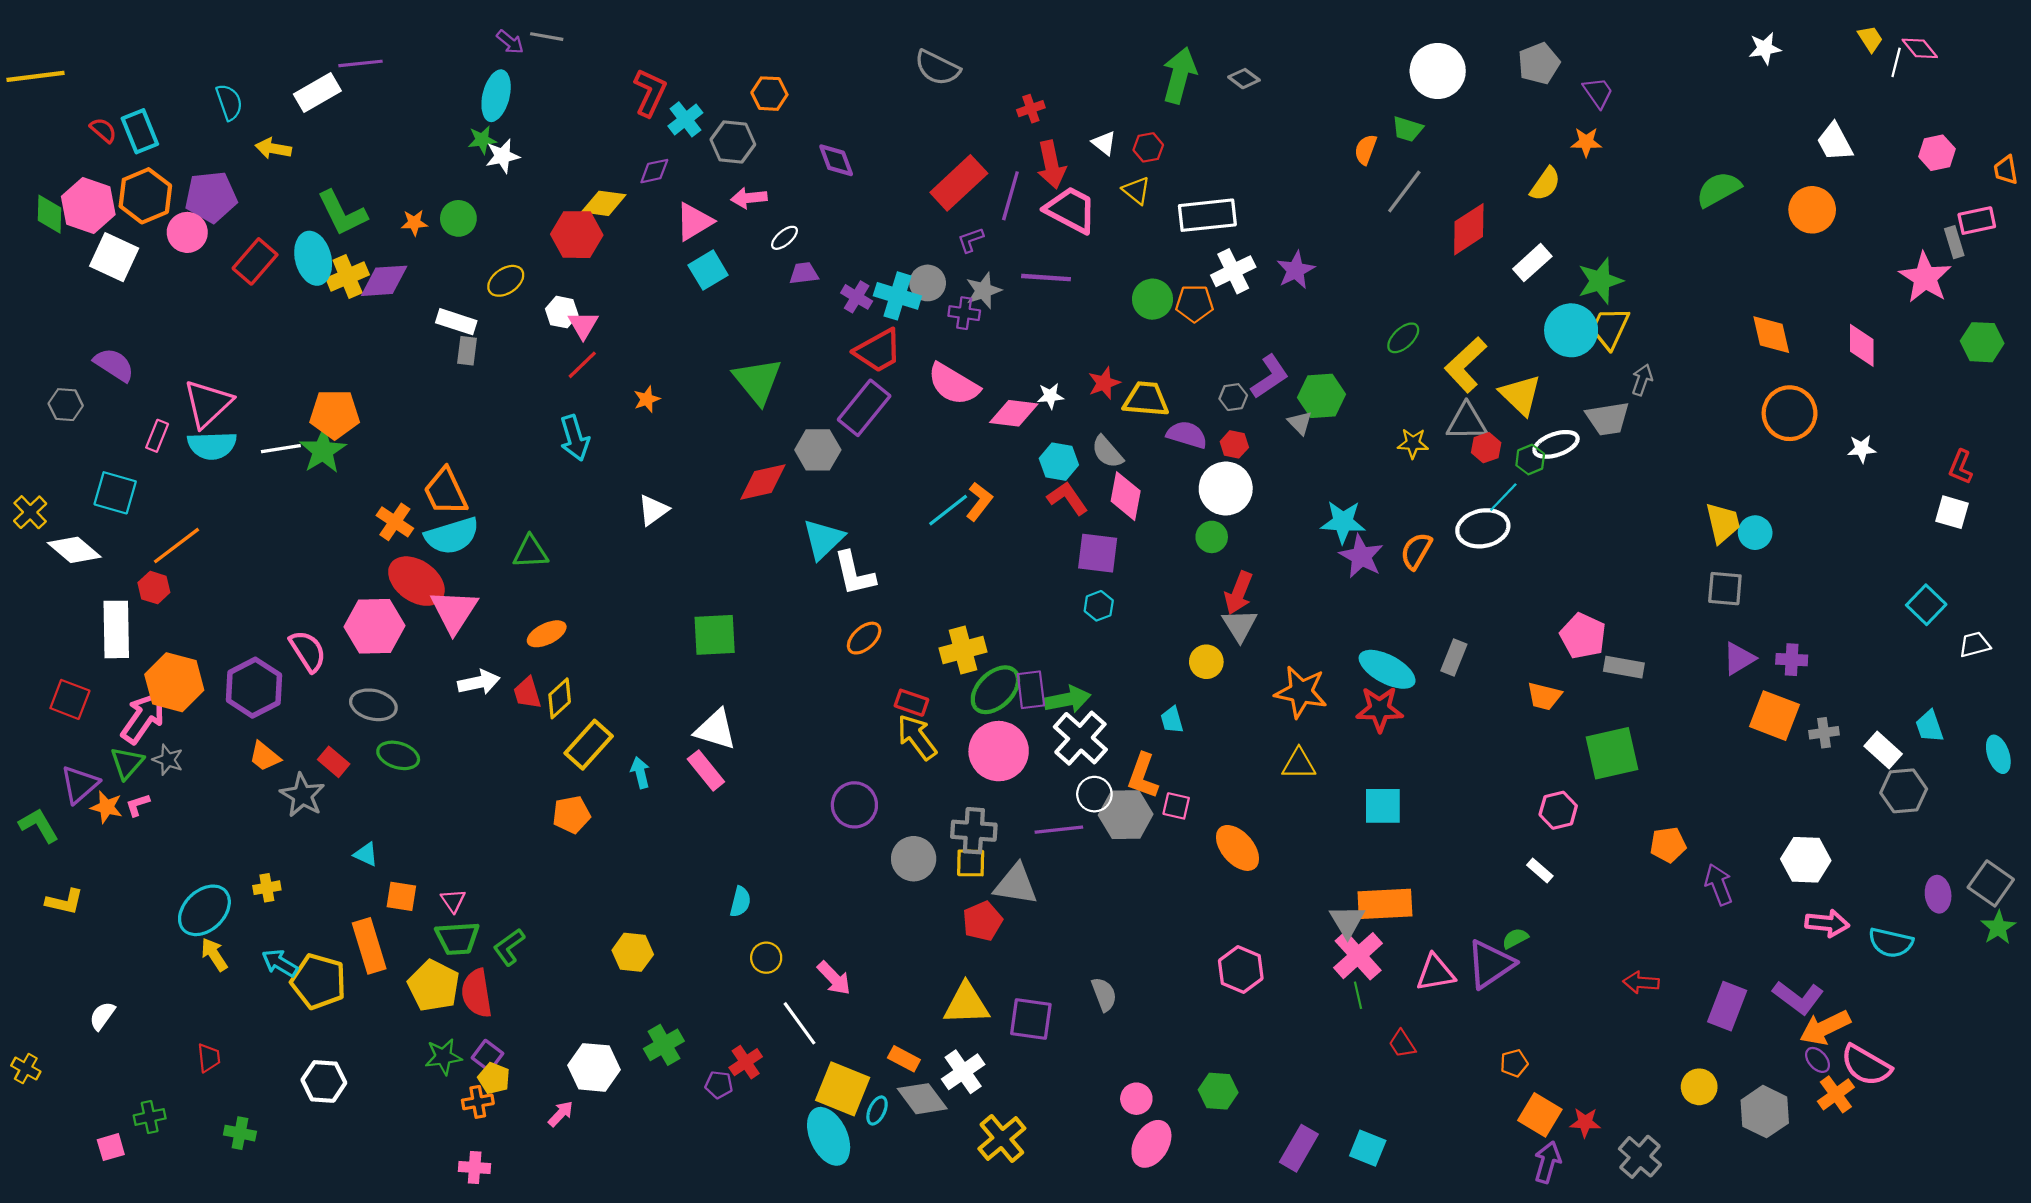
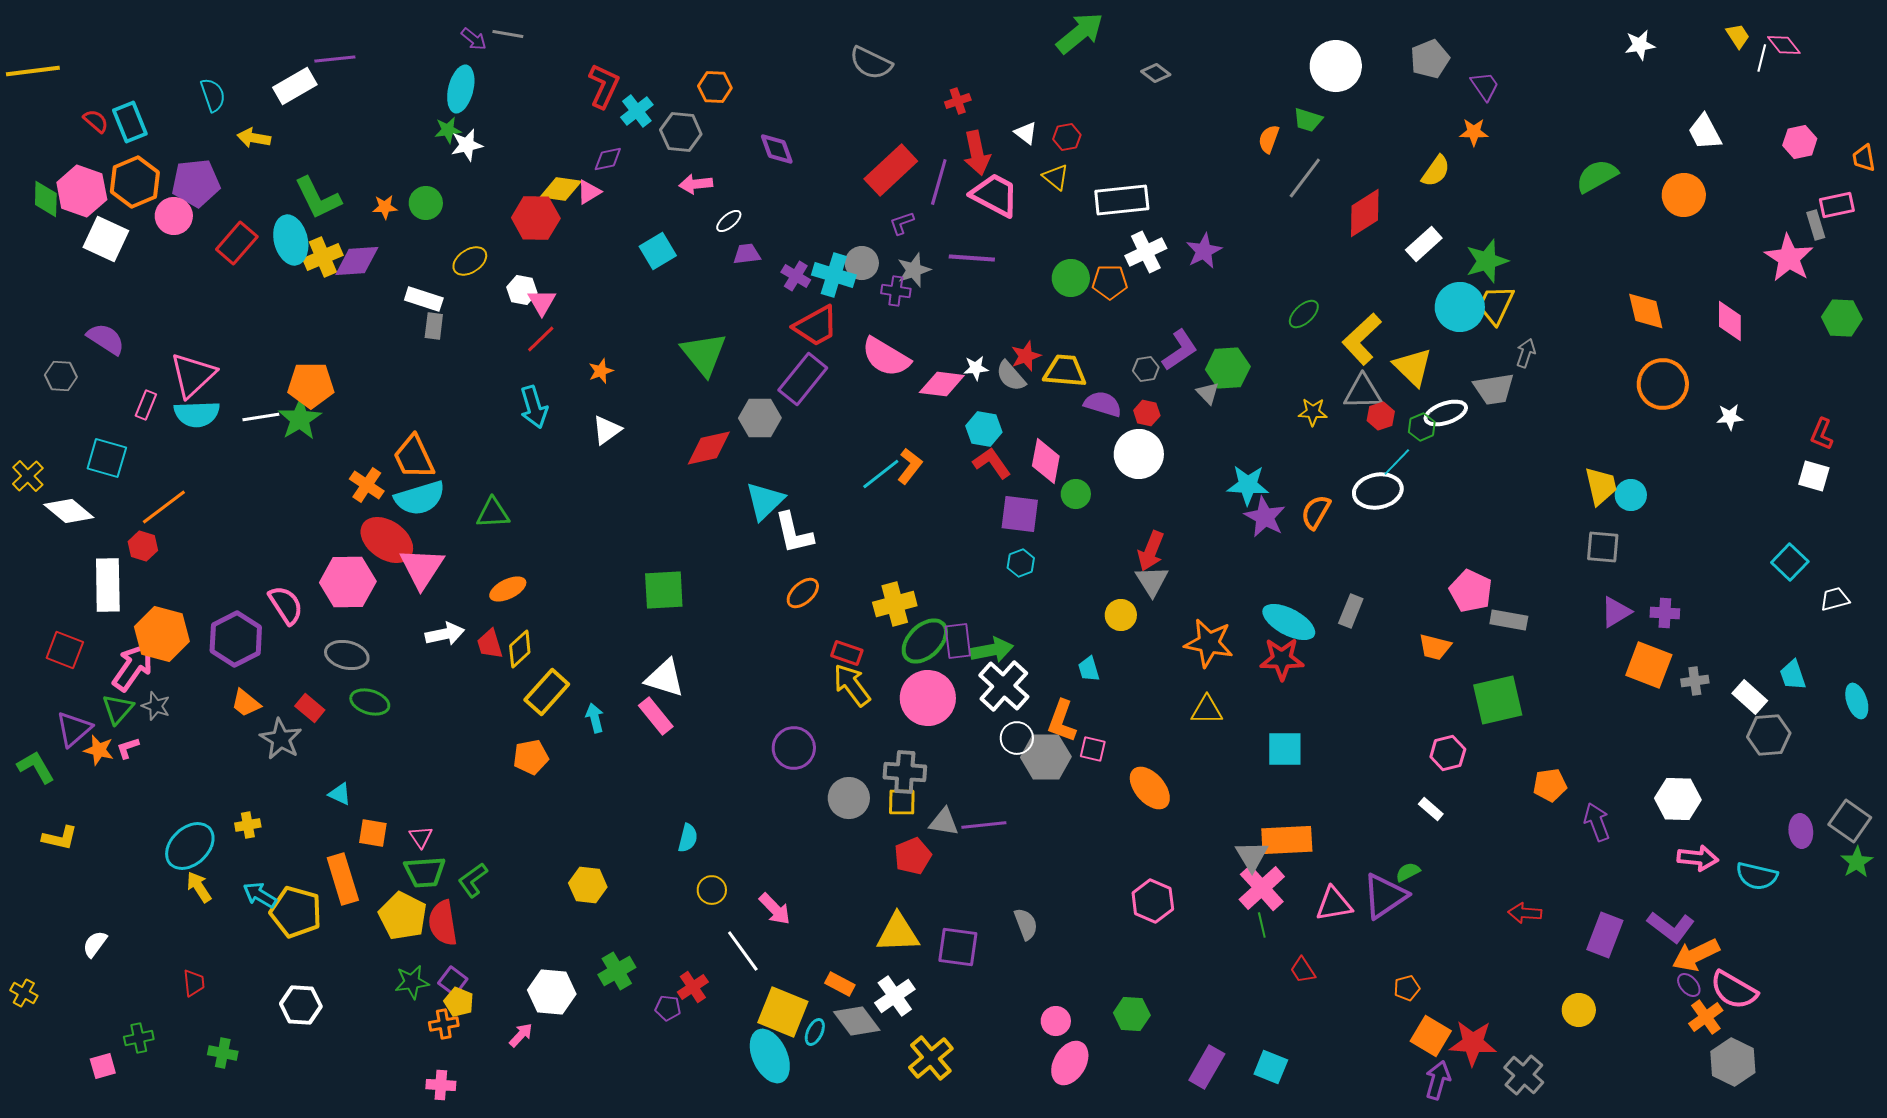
green arrow: (1179, 75) -> (1080, 33), moved, turned 36
pink triangle: (694, 222) -> (589, 192), moved, size x0.7
gray semicircle: (1107, 452) -> (1011, 376), moved
white triangle: (653, 510) -> (607, 430), moved
green circle: (1212, 537) -> (1076, 494), moved
purple line: (1059, 830) -> (984, 825), moved
gray triangle: (1016, 885) -> (944, 822), size x0.7
gray hexagon: (1765, 1112) -> (1733, 1062), moved
red star: (1585, 1122) -> (1473, 1043), size x1.6

